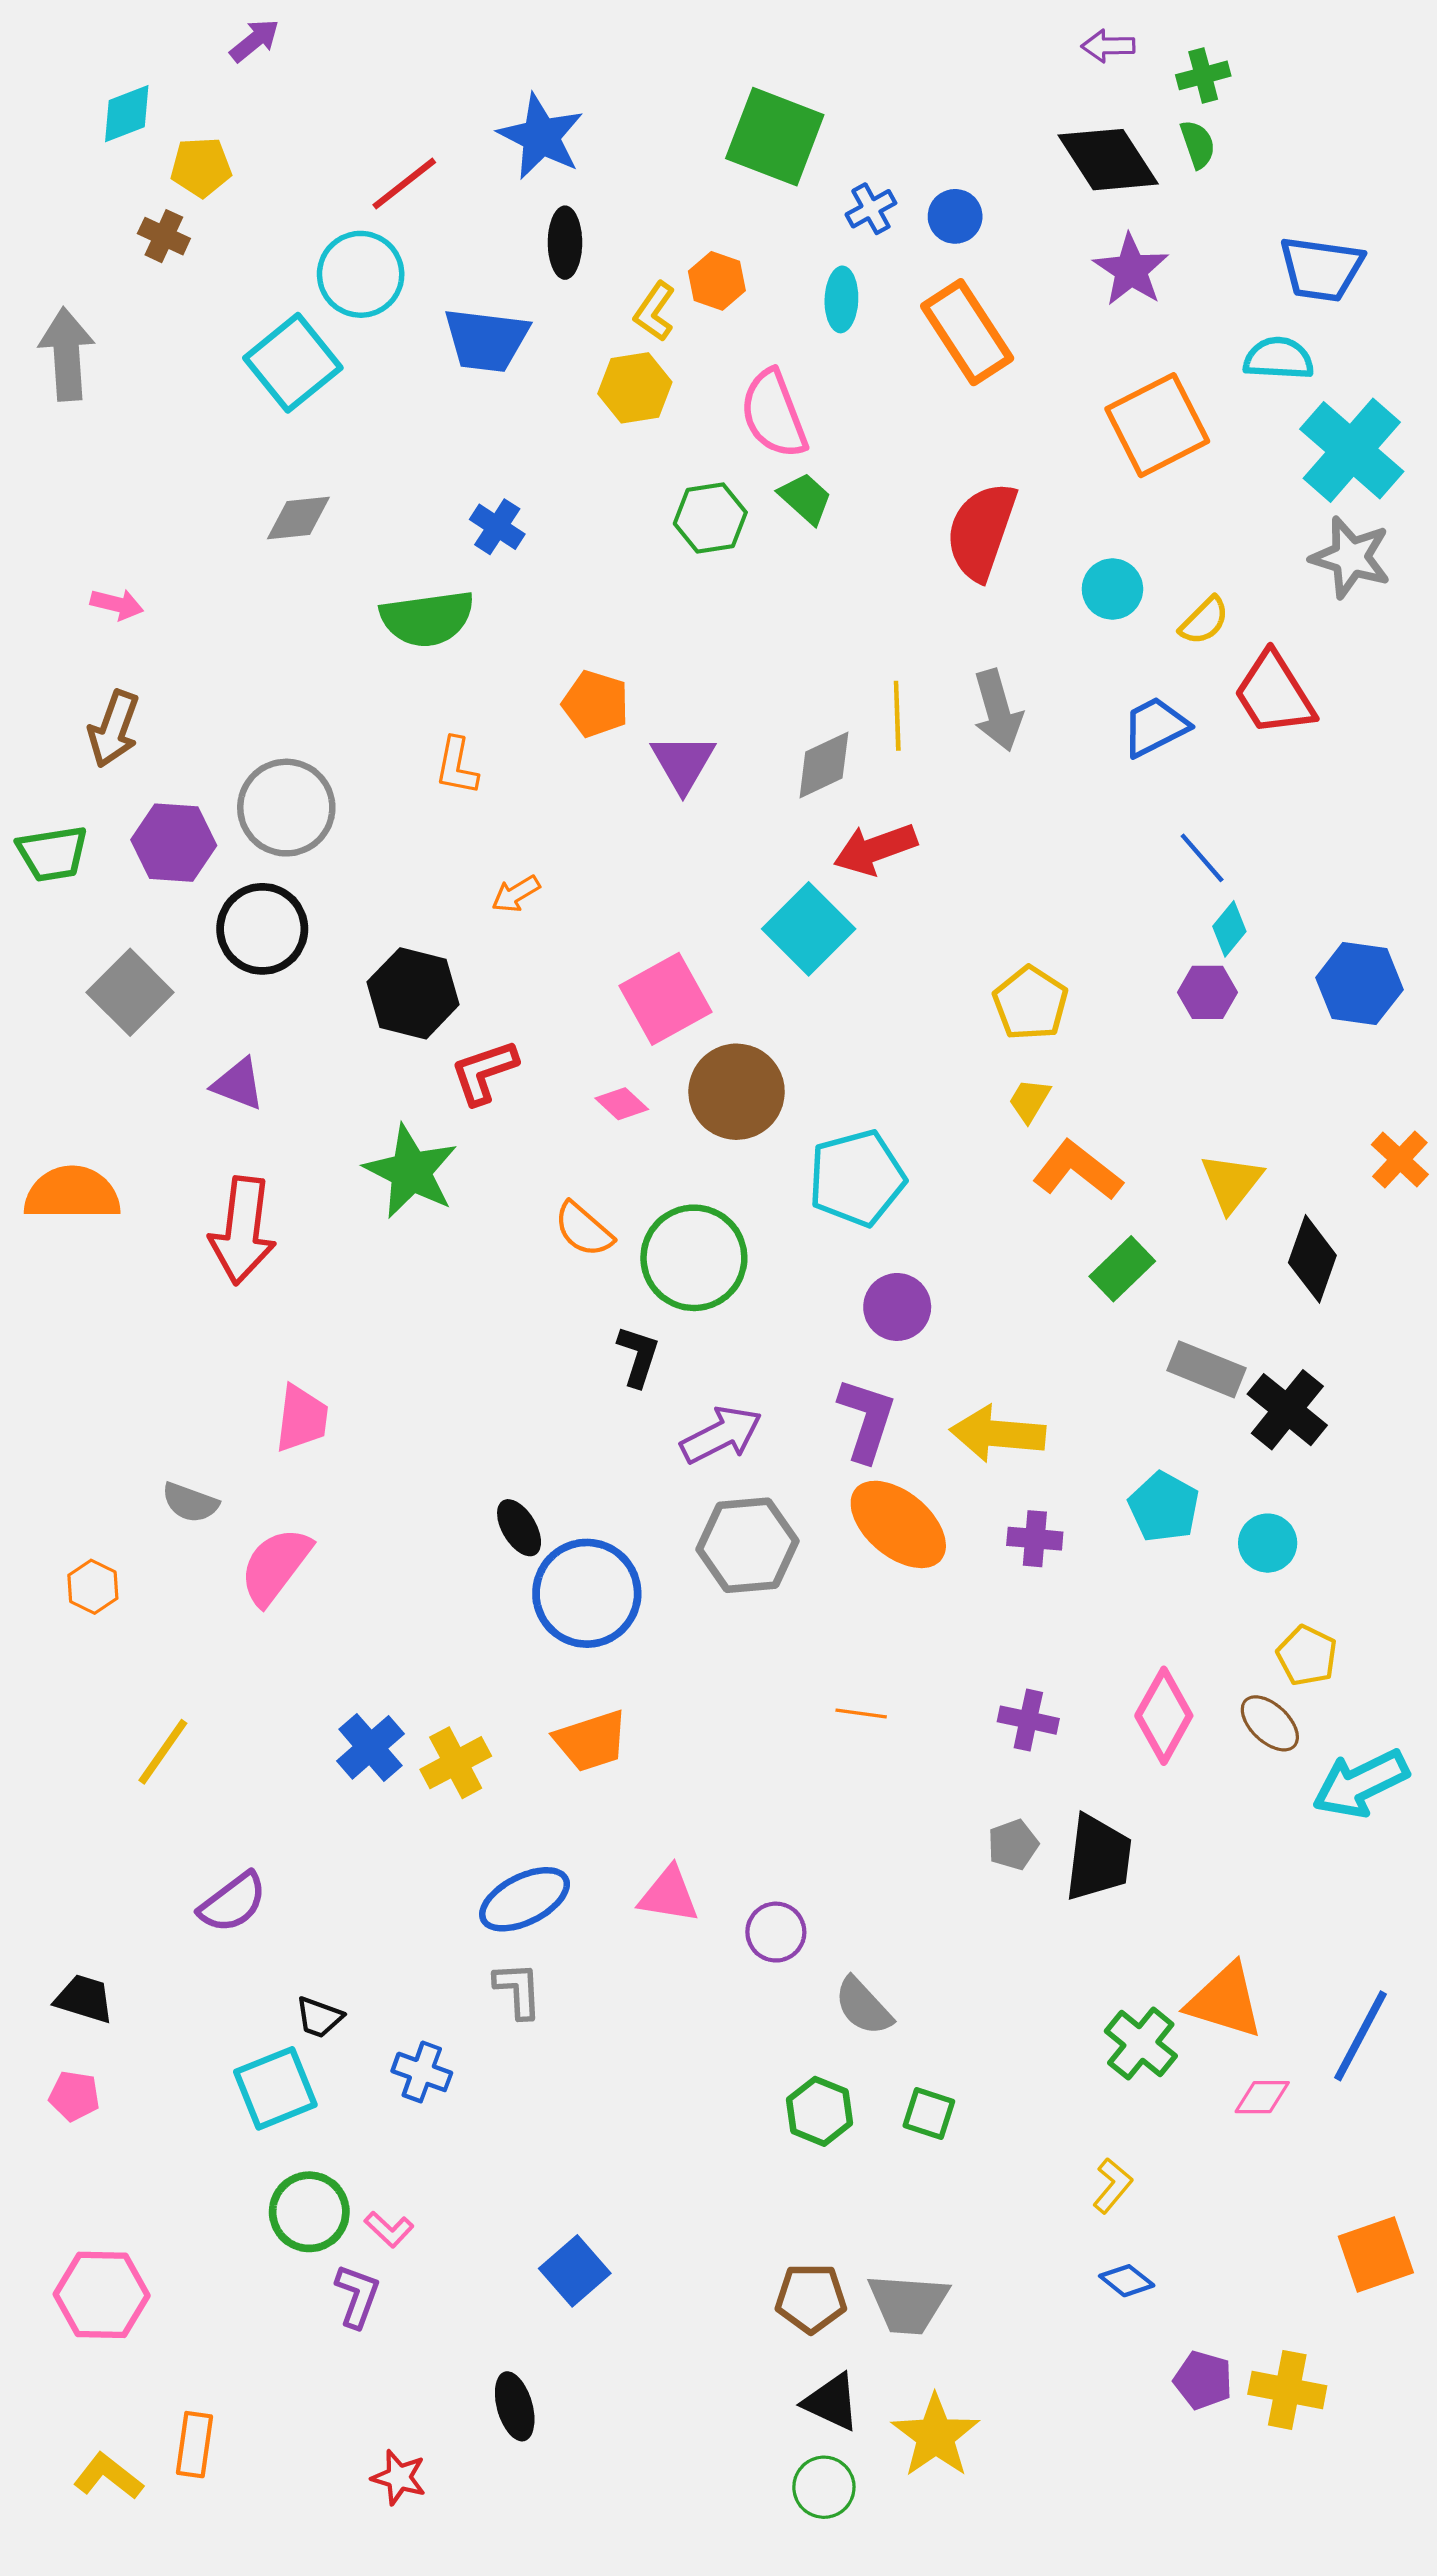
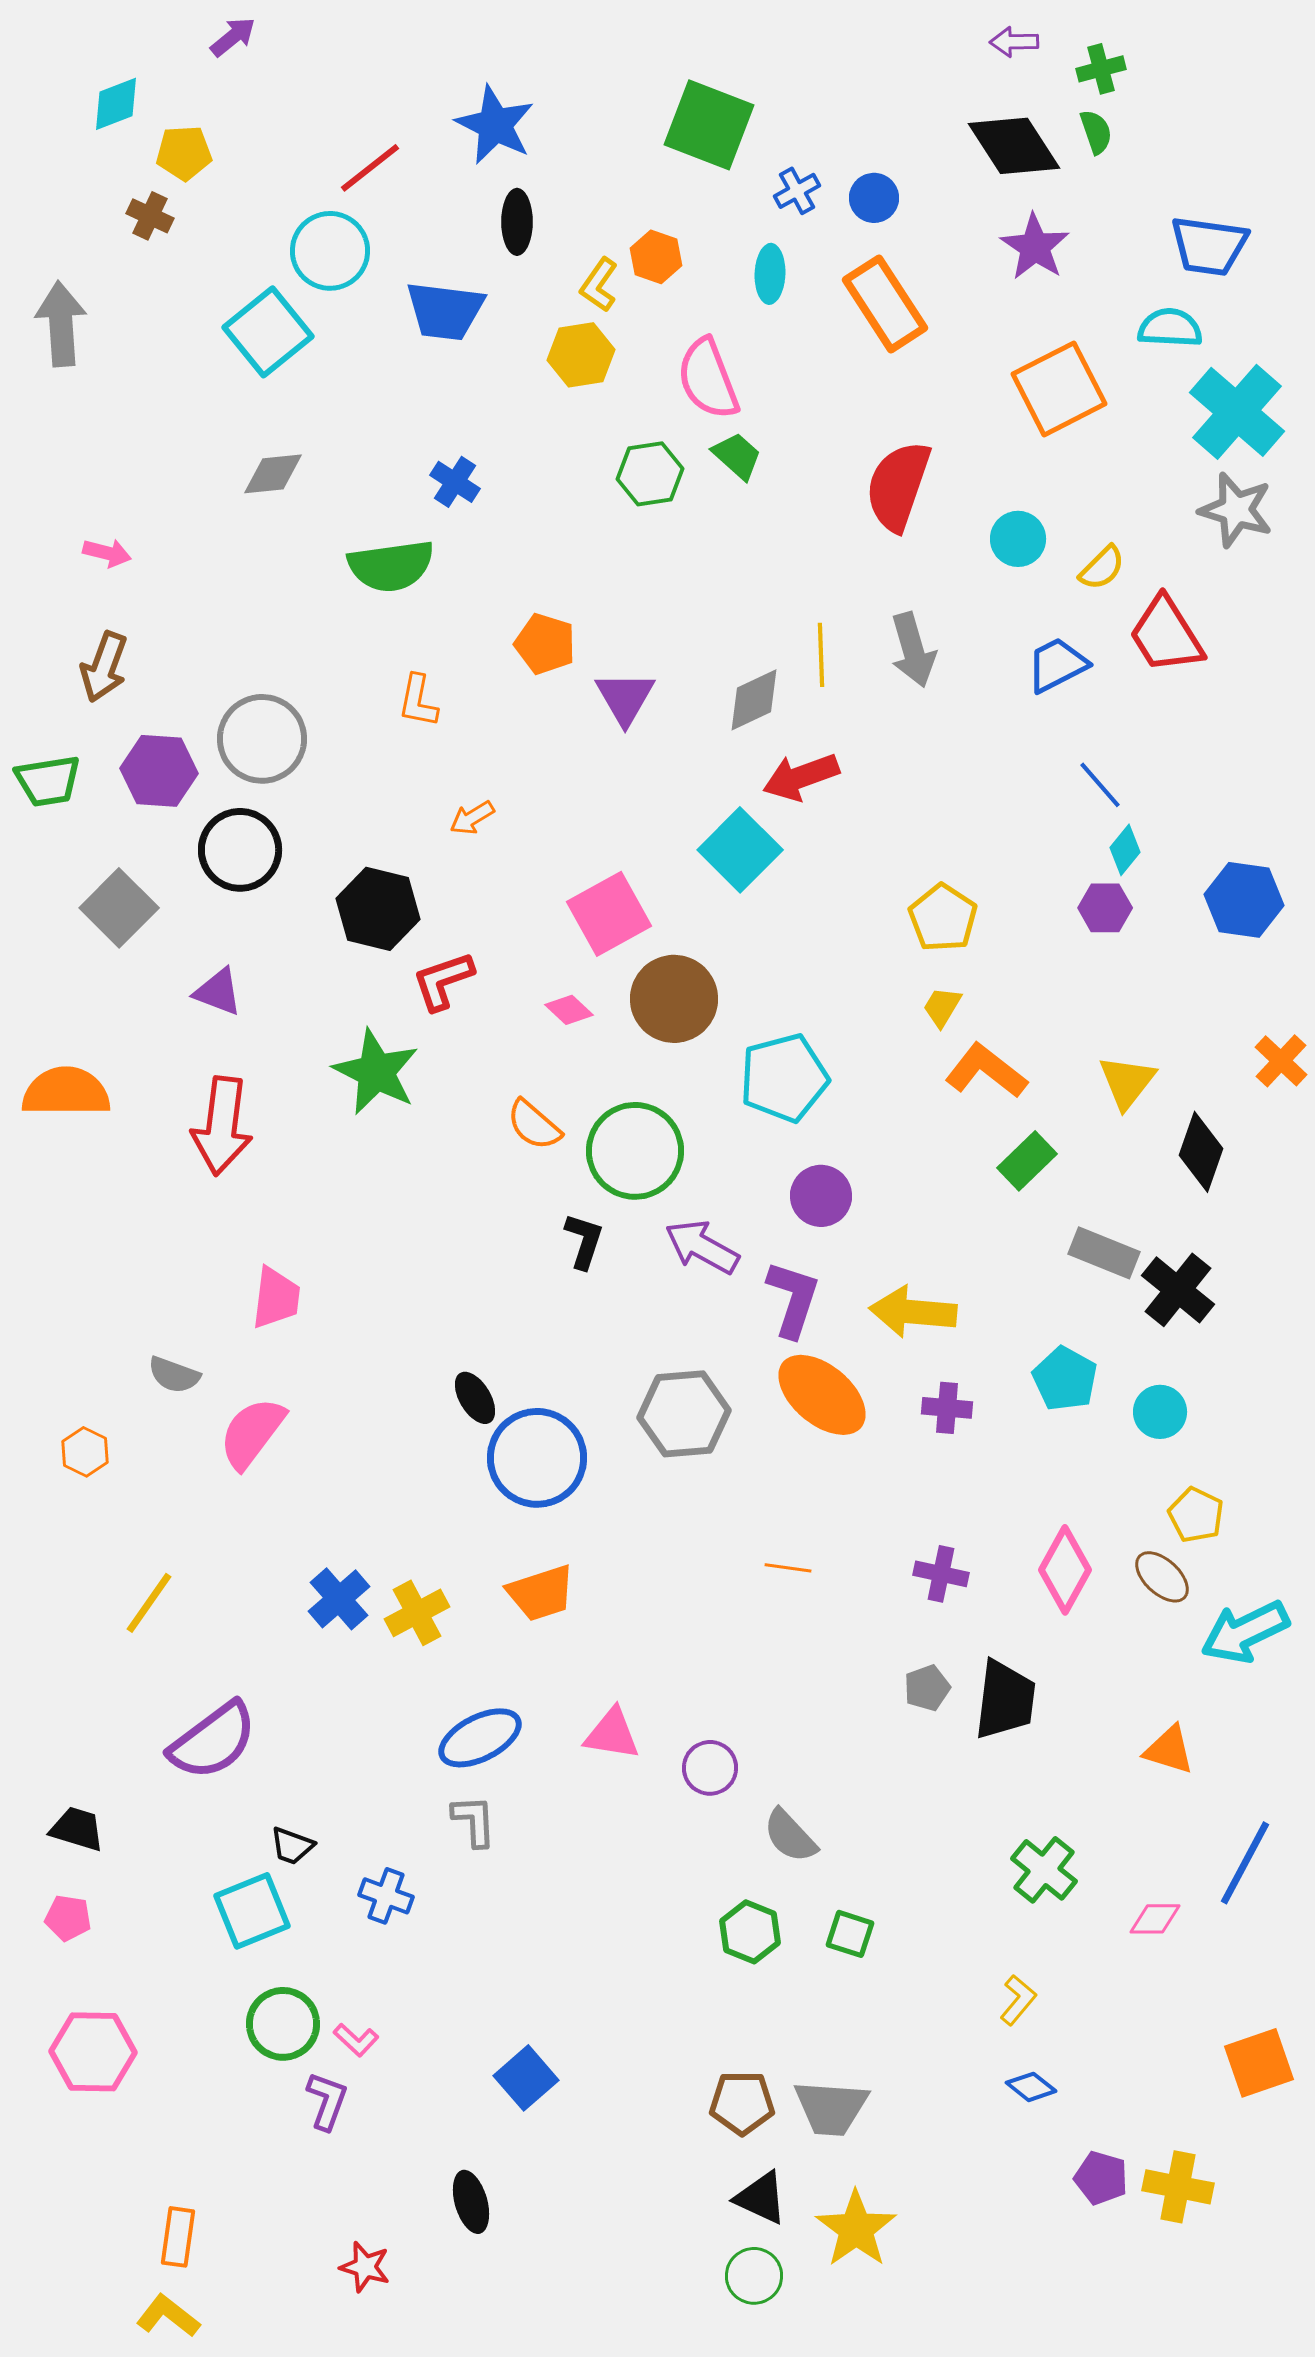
purple arrow: (721, 1435) -> (702, 1247), moved, turned -124
purple semicircle: (233, 1903) -> (213, 1741), size x1.4
orange triangle: (1225, 2001) -> (1169, 1750), moved, size x0.7
pink hexagon: (102, 2295) -> (93, 2052), moved
yellow L-shape: (108, 2476) -> (168, 2316), moved

